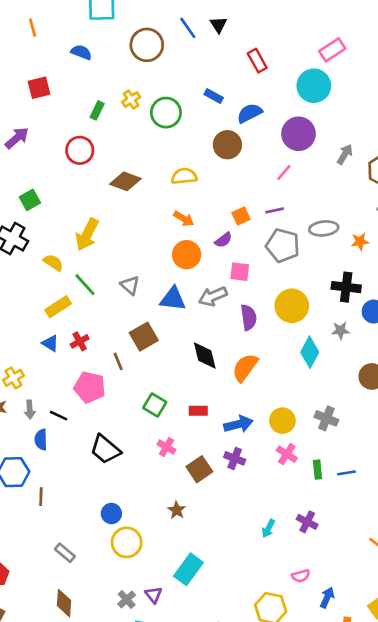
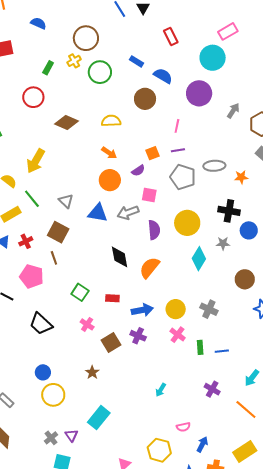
brown circle: (147, 45) -> (86, 38), moved
blue semicircle: (250, 113) -> (163, 76), turned 54
pink line: (284, 173) -> (177, 126), moved, turned -32
brown square: (144, 337) -> (58, 232), moved, turned -35
purple cross: (307, 522) -> (212, 389), moved

